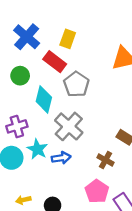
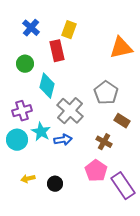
blue cross: (27, 37) -> (31, 28), size x0.7
red rectangle: (55, 62) -> (57, 51), turned 40
gray pentagon: (76, 84) -> (106, 93), moved

